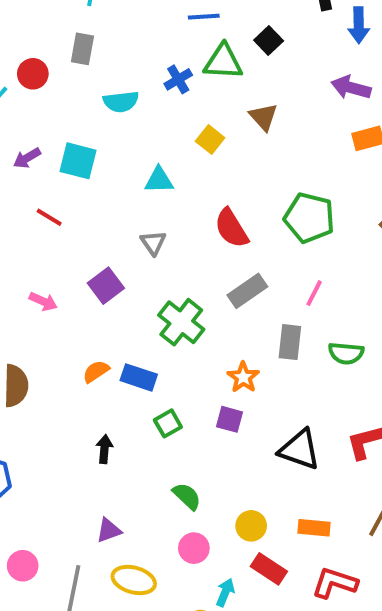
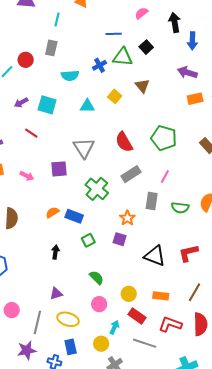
cyan triangle: (159, 180) -> (87, 106), moved
gray triangle: (153, 243) -> (84, 148), size x1.6
purple square: (106, 286) -> (59, 169), turned 30

